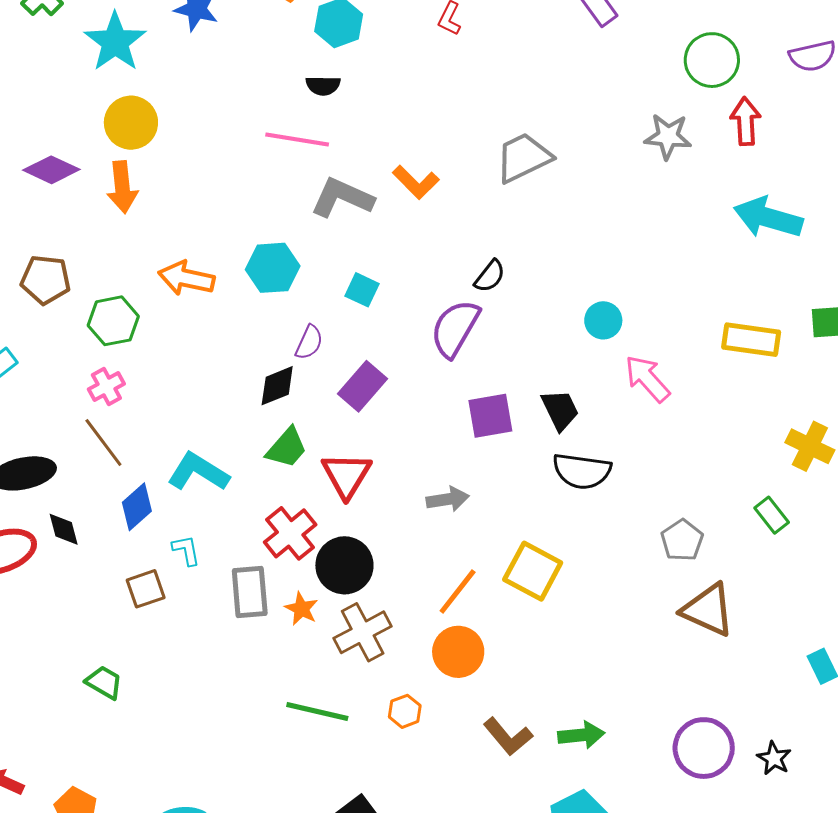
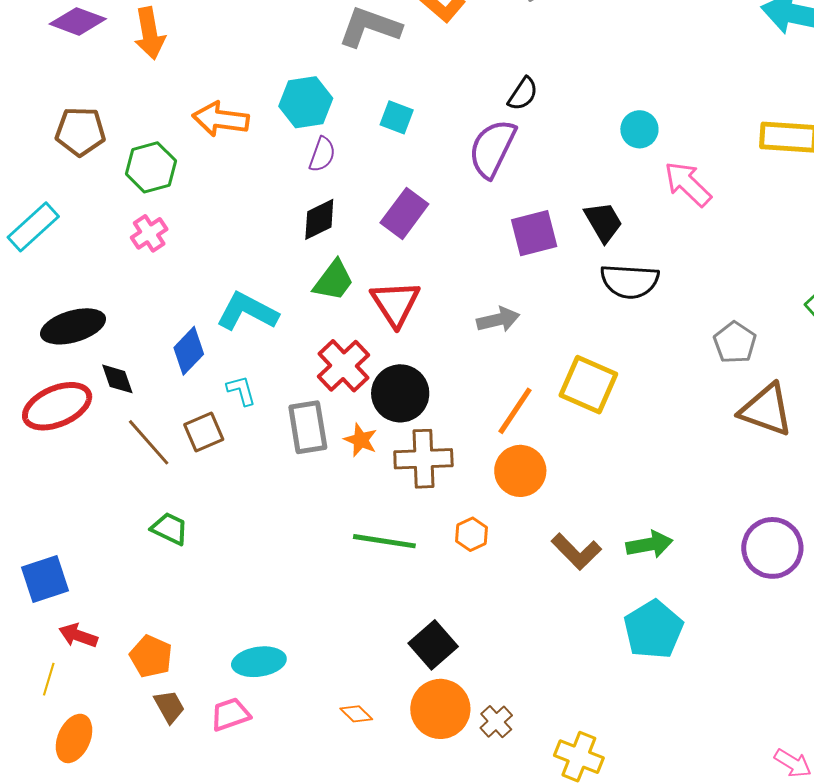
purple semicircle: (309, 342) -> (322, 154), moved
brown line: (103, 442) -> (149, 442), moved
brown cross: (363, 632) -> (423, 459), turned 30

